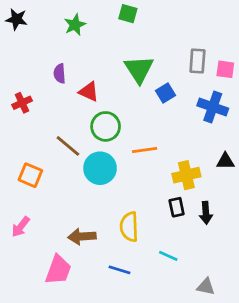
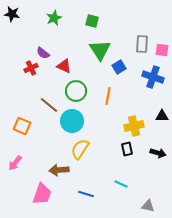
green square: (128, 14) -> (92, 21), moved
purple semicircle: (60, 74) -> (43, 53), turned -48
red cross: (22, 103) -> (31, 68), moved
orange line: (145, 150) -> (108, 96), moved, turned -72
black arrow: (206, 213) -> (158, 153), moved, turned -70
yellow semicircle: (129, 227) -> (80, 149), moved, turned 35

